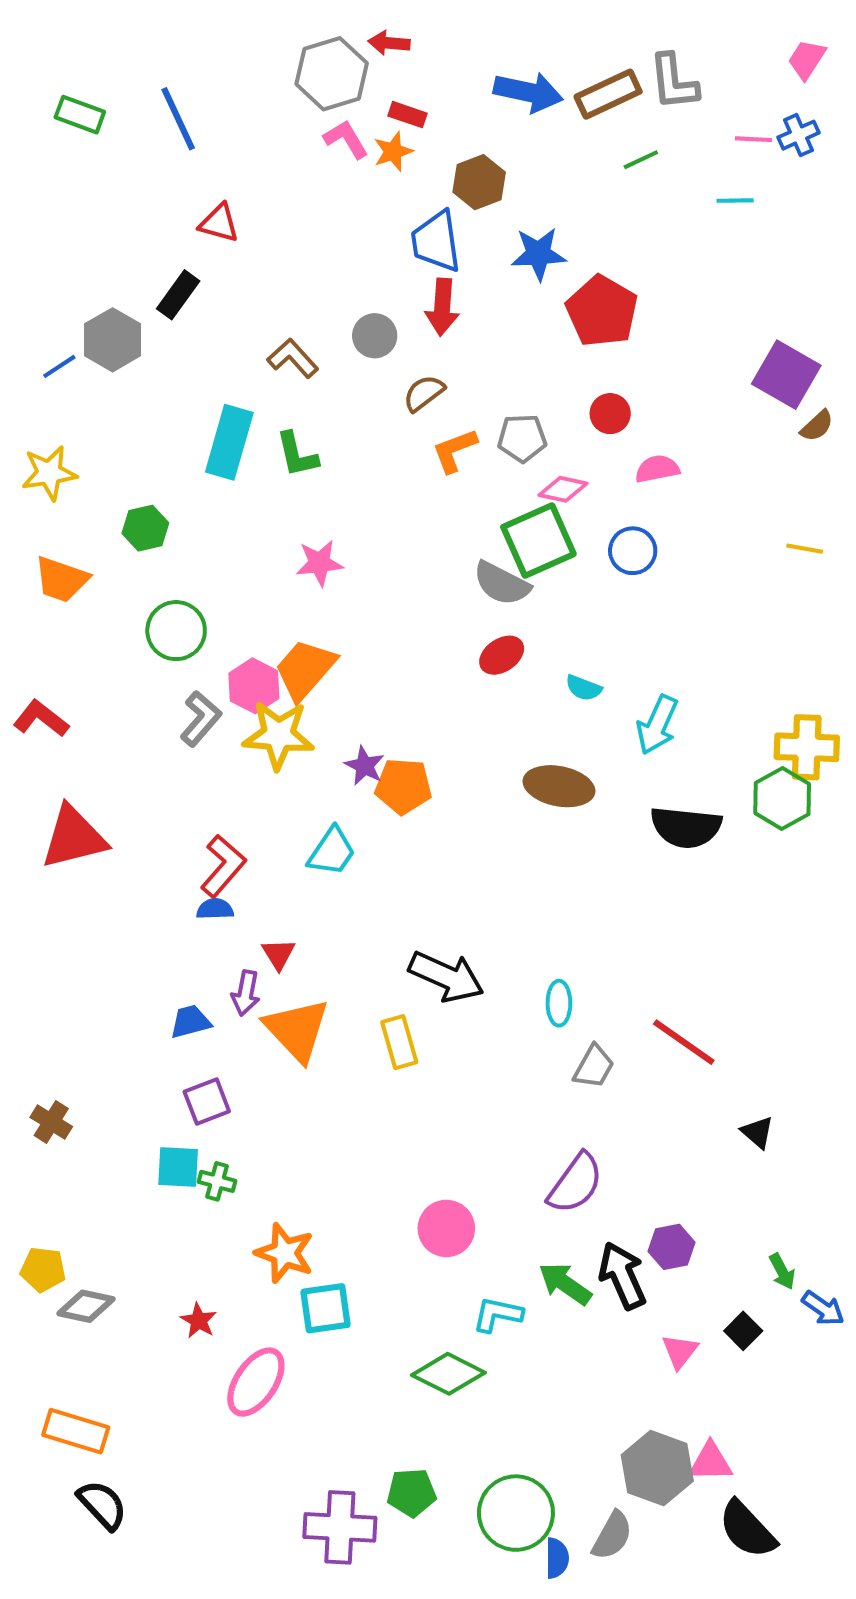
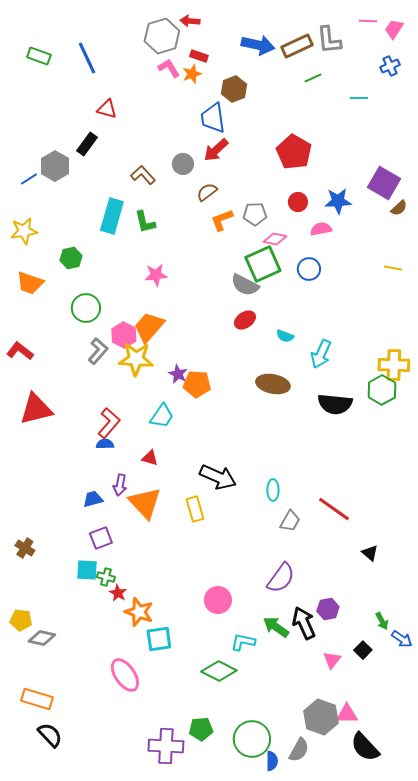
pink line: (753, 139) -> (368, 21), moved
blue star: (538, 254) -> (338, 201), moved
red arrow: (442, 307) -> (216, 150), turned 44
red triangle: (278, 954) -> (150, 458), moved, turned -42
red star: (199, 1321) -> (118, 593), moved
pink ellipse: (256, 1382) -> (125, 675), turned -68

